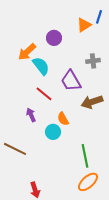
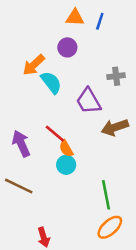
blue line: (99, 17) -> (100, 21), moved
orange triangle: (84, 25) -> (75, 17), moved, turned 35
red line: (44, 94) -> (55, 134), moved
purple arrow: (31, 115) -> (21, 144), moved, size x1.5
orange semicircle: (63, 119) -> (66, 149), moved

